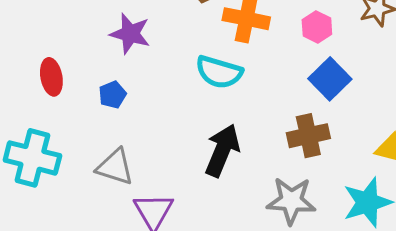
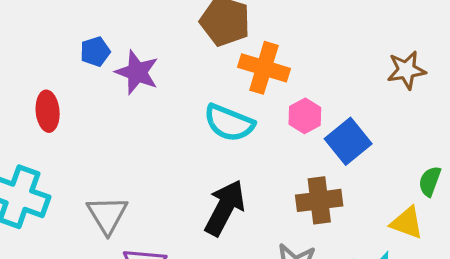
pink hexagon: (317, 27) -> (305, 116), moved
blue pentagon: (112, 95) -> (95, 52), moved
gray triangle: (115, 167) -> (107, 215), turned 36

